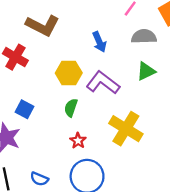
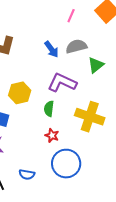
gray semicircle: (144, 37) -> (76, 46), moved
yellow hexagon: (69, 73) -> (20, 93), moved
green semicircle: (71, 108) -> (49, 109), moved

